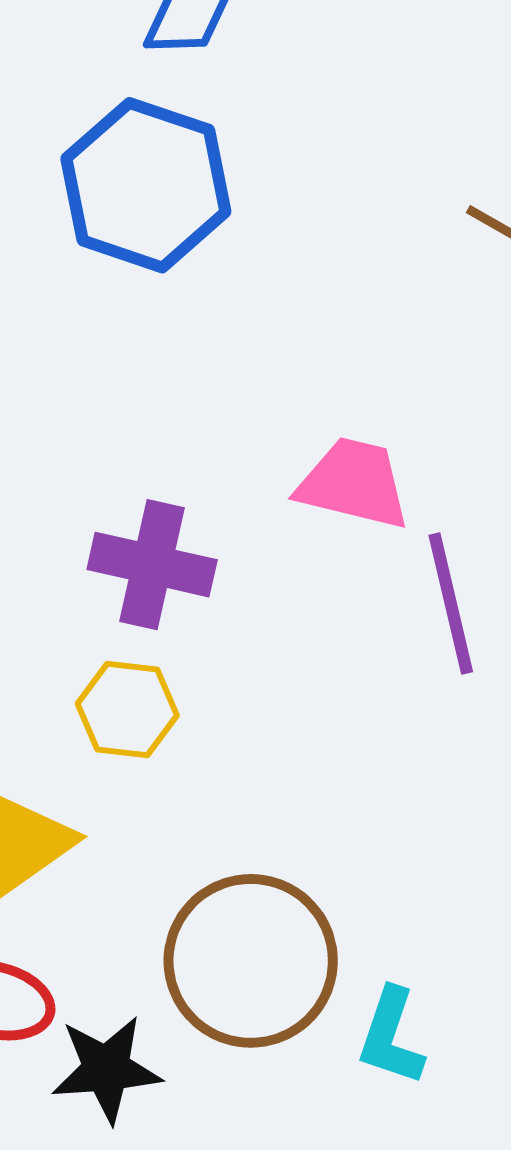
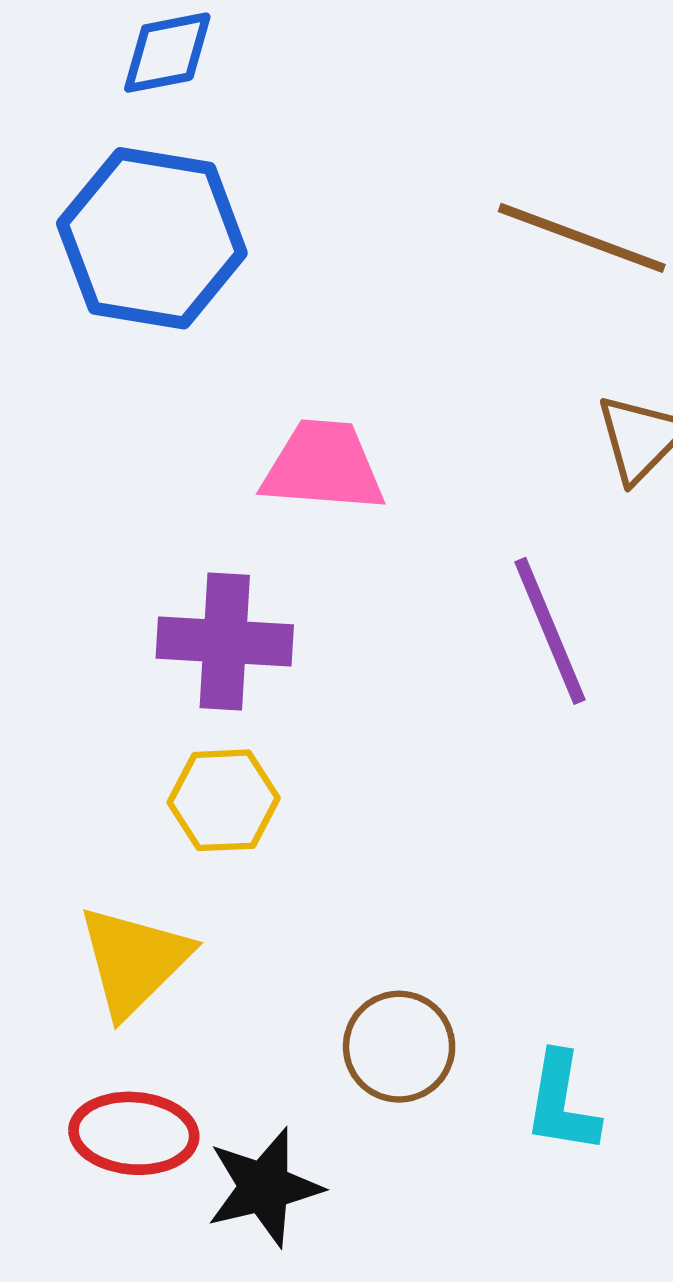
pink trapezoid: (354, 483) -> (323, 466), moved
brown circle: (251, 961) -> (399, 1047), size x0.6

